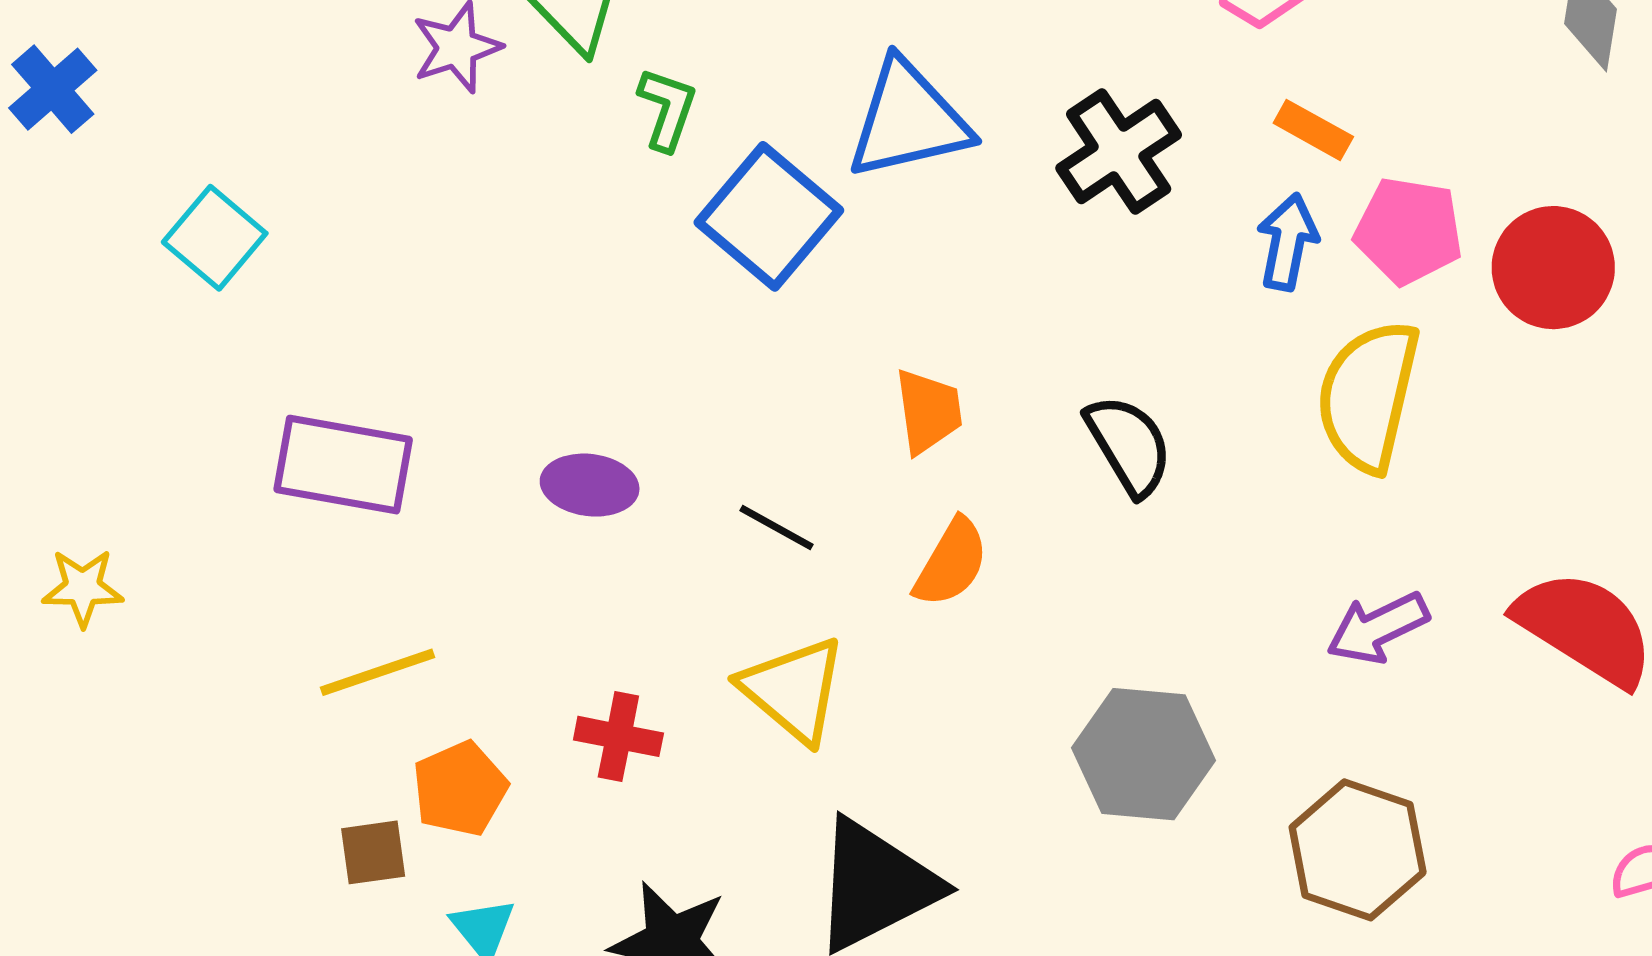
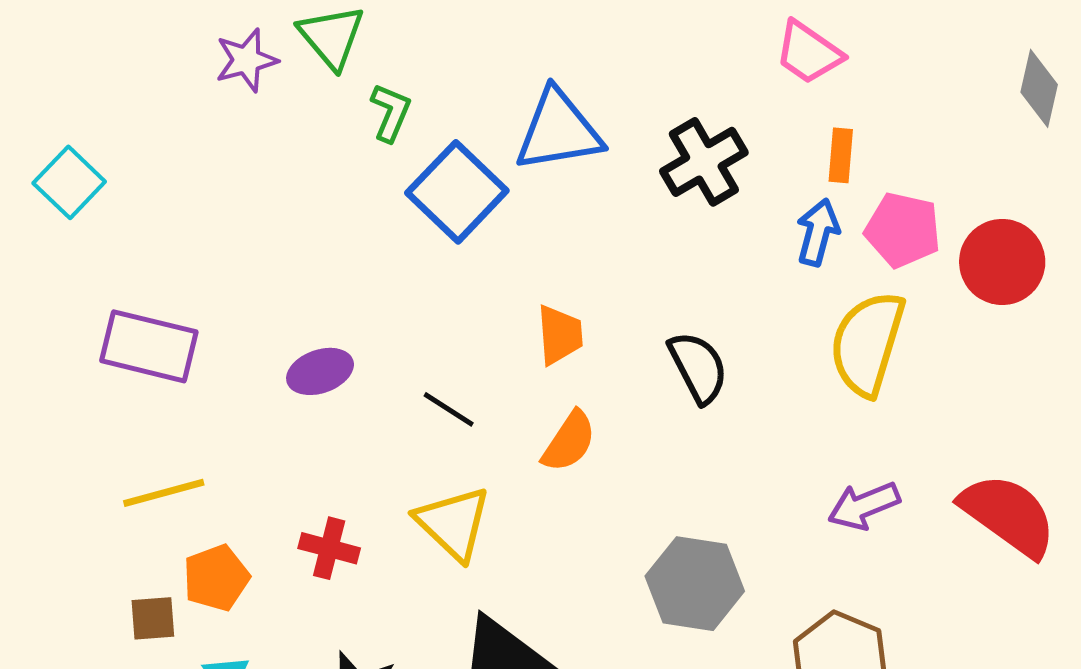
orange rectangle: (1313, 130) -> (841, 155), turned 62
purple ellipse: (590, 485) -> (320, 371), turned -30

